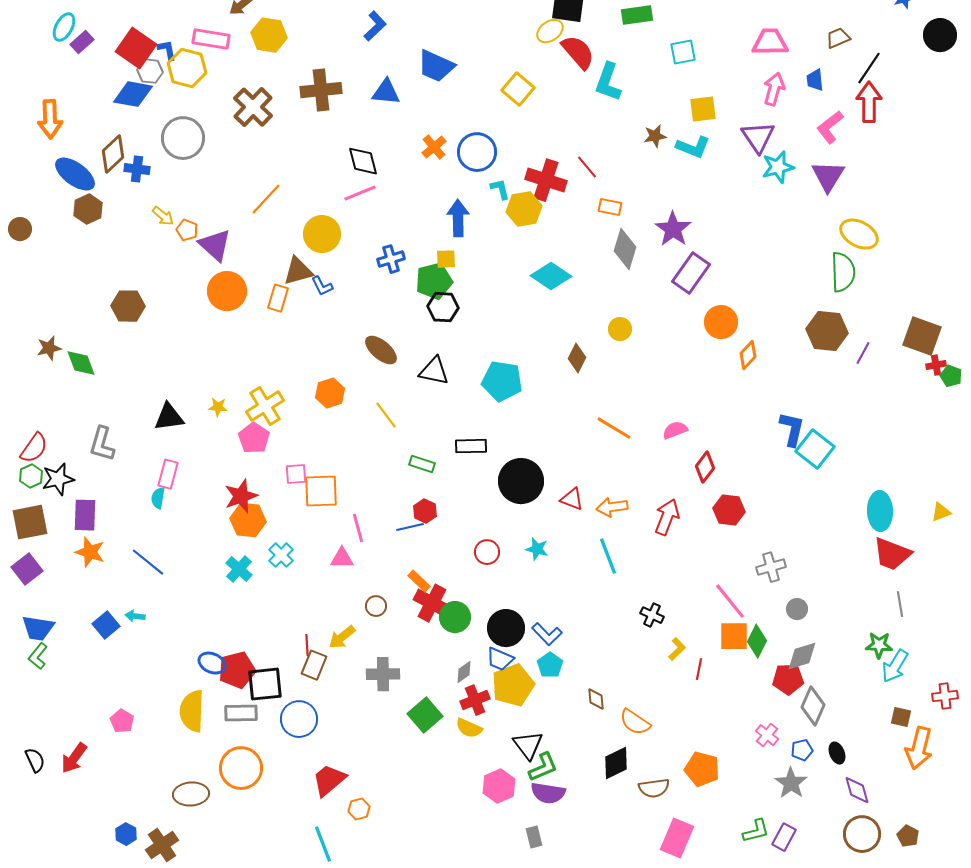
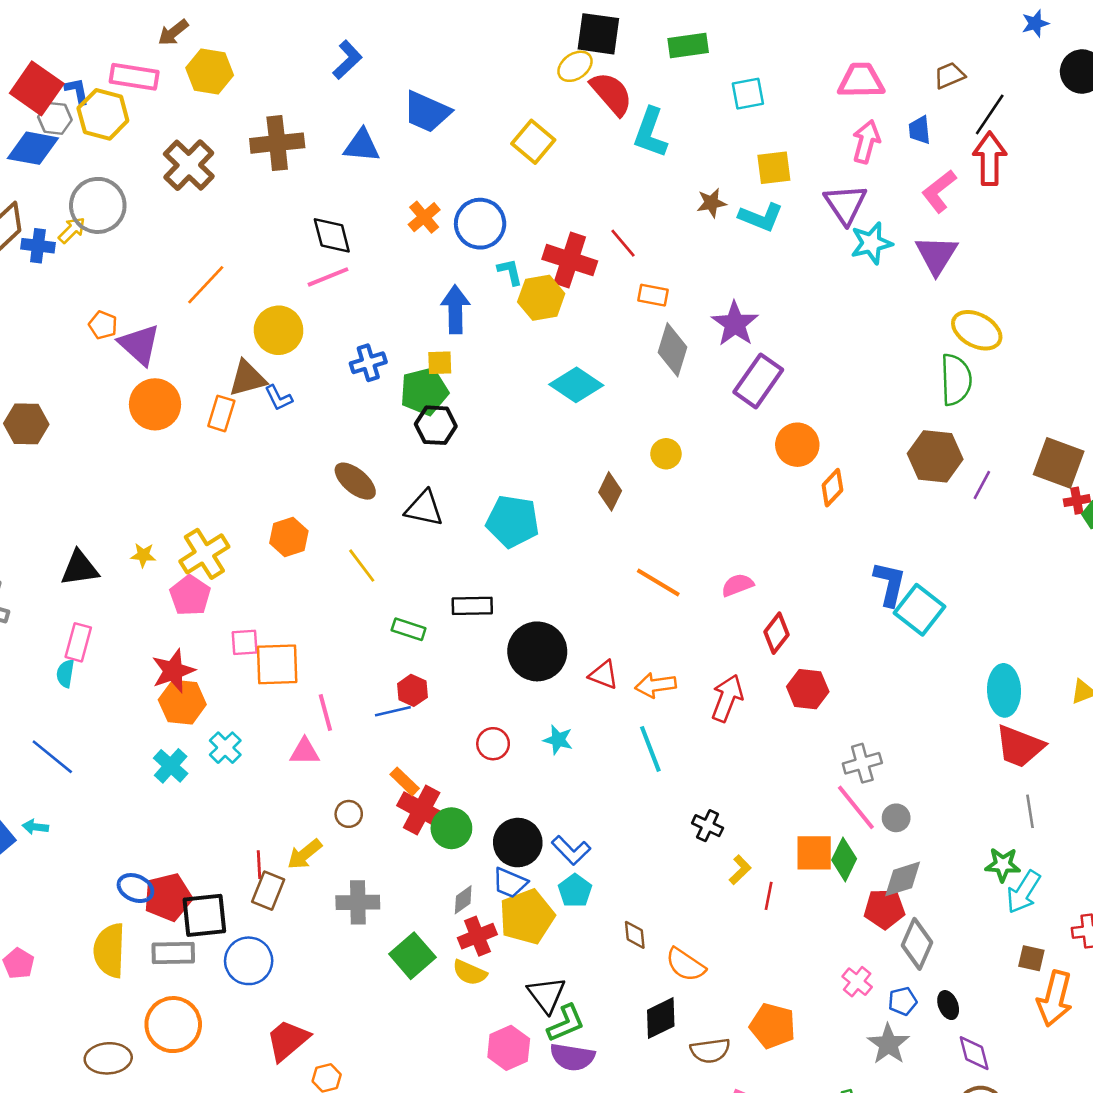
yellow arrow: (163, 216) -> (72, 230), moved, turned -85
pink line: (730, 601) -> (856, 807), moved

